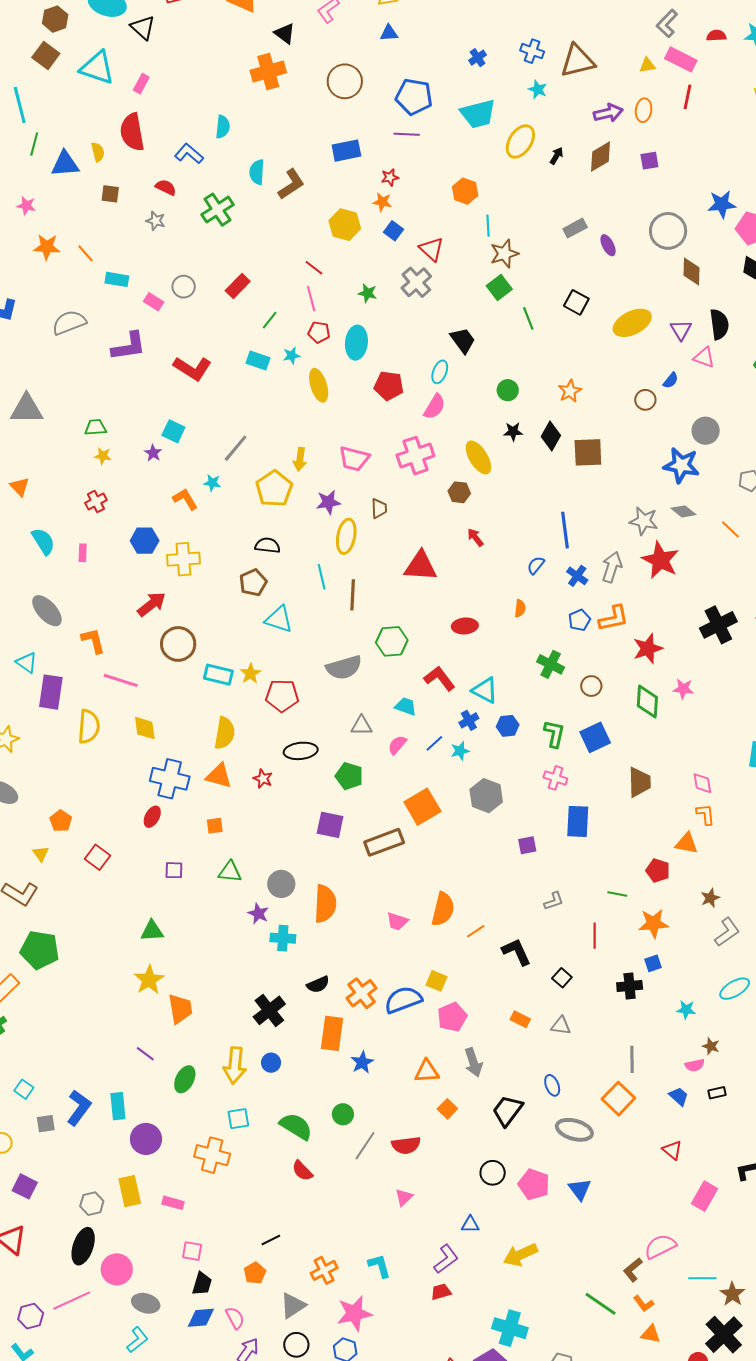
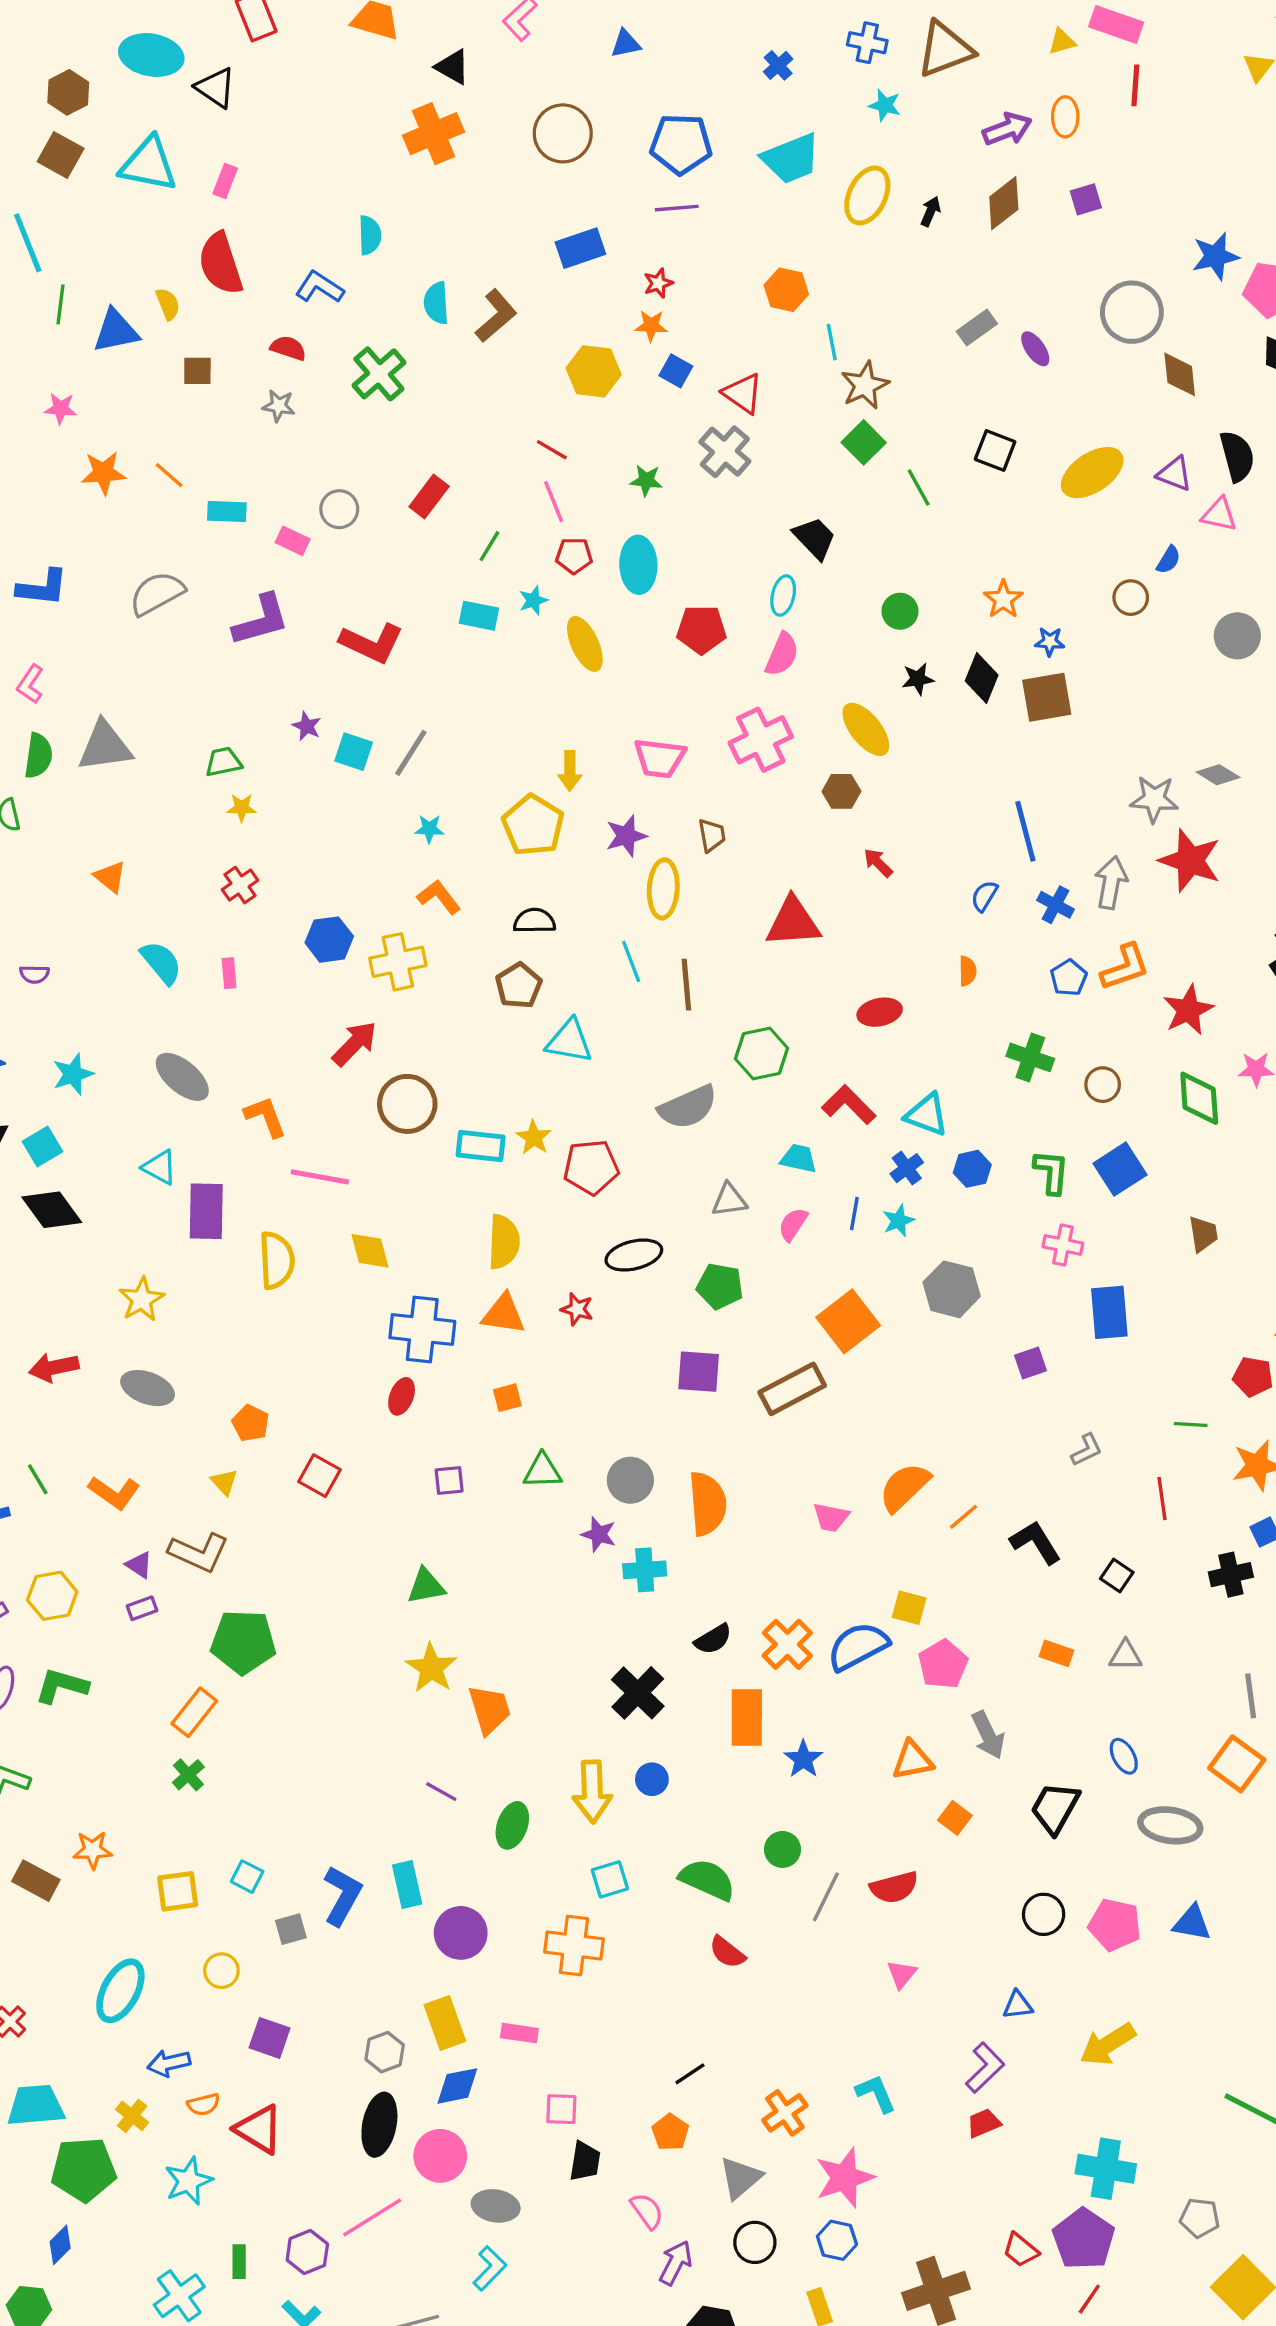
purple triangle: (681, 330) -> (1175, 474), turned -30
gray line: (236, 448) -> (411, 753), moved
purple star: (153, 453) -> (307, 726), moved
blue star: (681, 465) -> (1050, 642), moved, size x0.5
orange L-shape: (185, 499) -> (439, 897), moved
blue line: (434, 743) -> (854, 1214), turned -30
brown trapezoid: (639, 782) -> (1203, 1234), size x0.7
orange semicircle: (443, 909) -> (904, 1487), turned -140
blue triangle: (580, 1189) -> (1192, 1923), turned -35
blue diamond: (201, 1318) -> (457, 2086), moved

